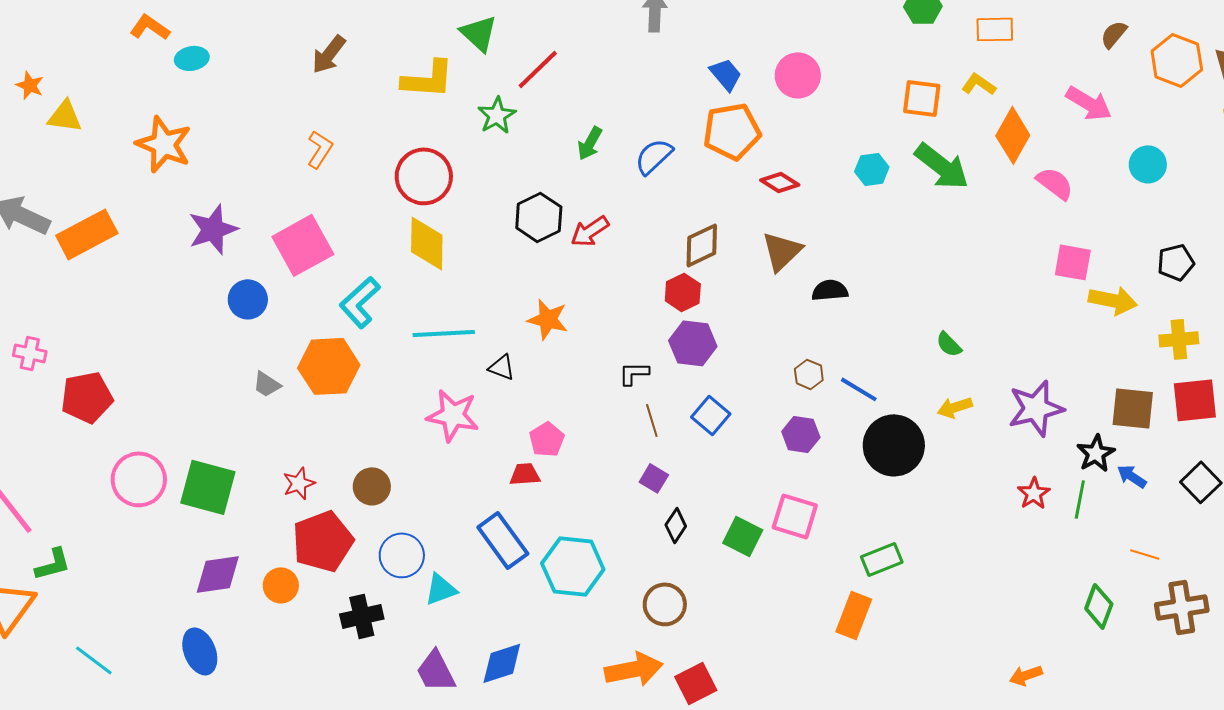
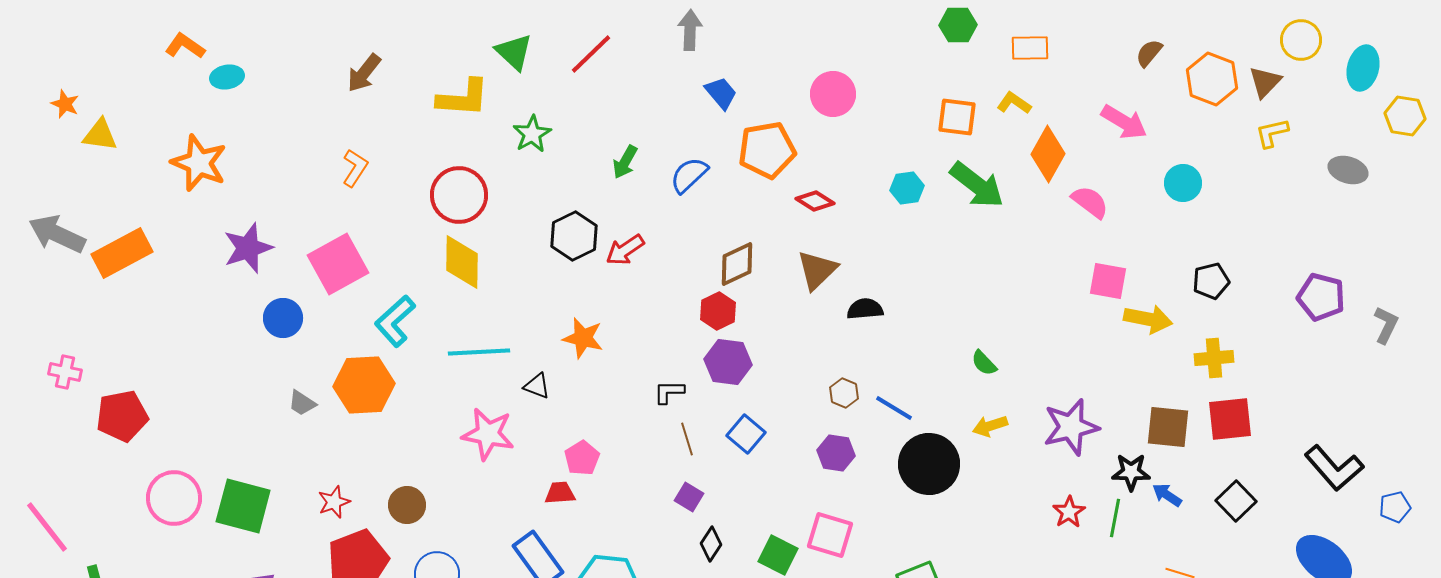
red line: (538, 69) -> (591, 54), moved
blue trapezoid: (726, 74) -> (721, 93), moved
black star: (1096, 453) -> (1131, 472), turned 30

